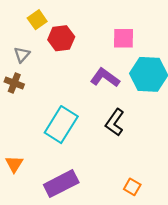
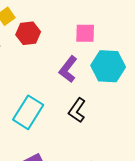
purple L-shape: (105, 78) -> (68, 69), turned -88

